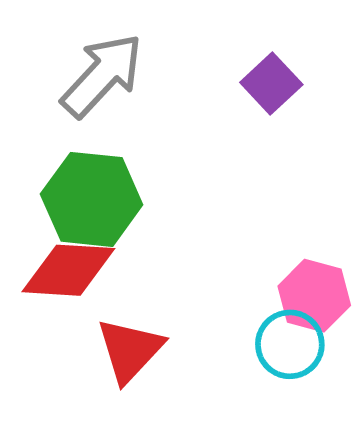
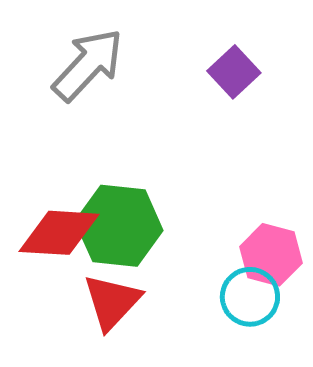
green hexagon: (92, 199) -> (119, 226), moved

